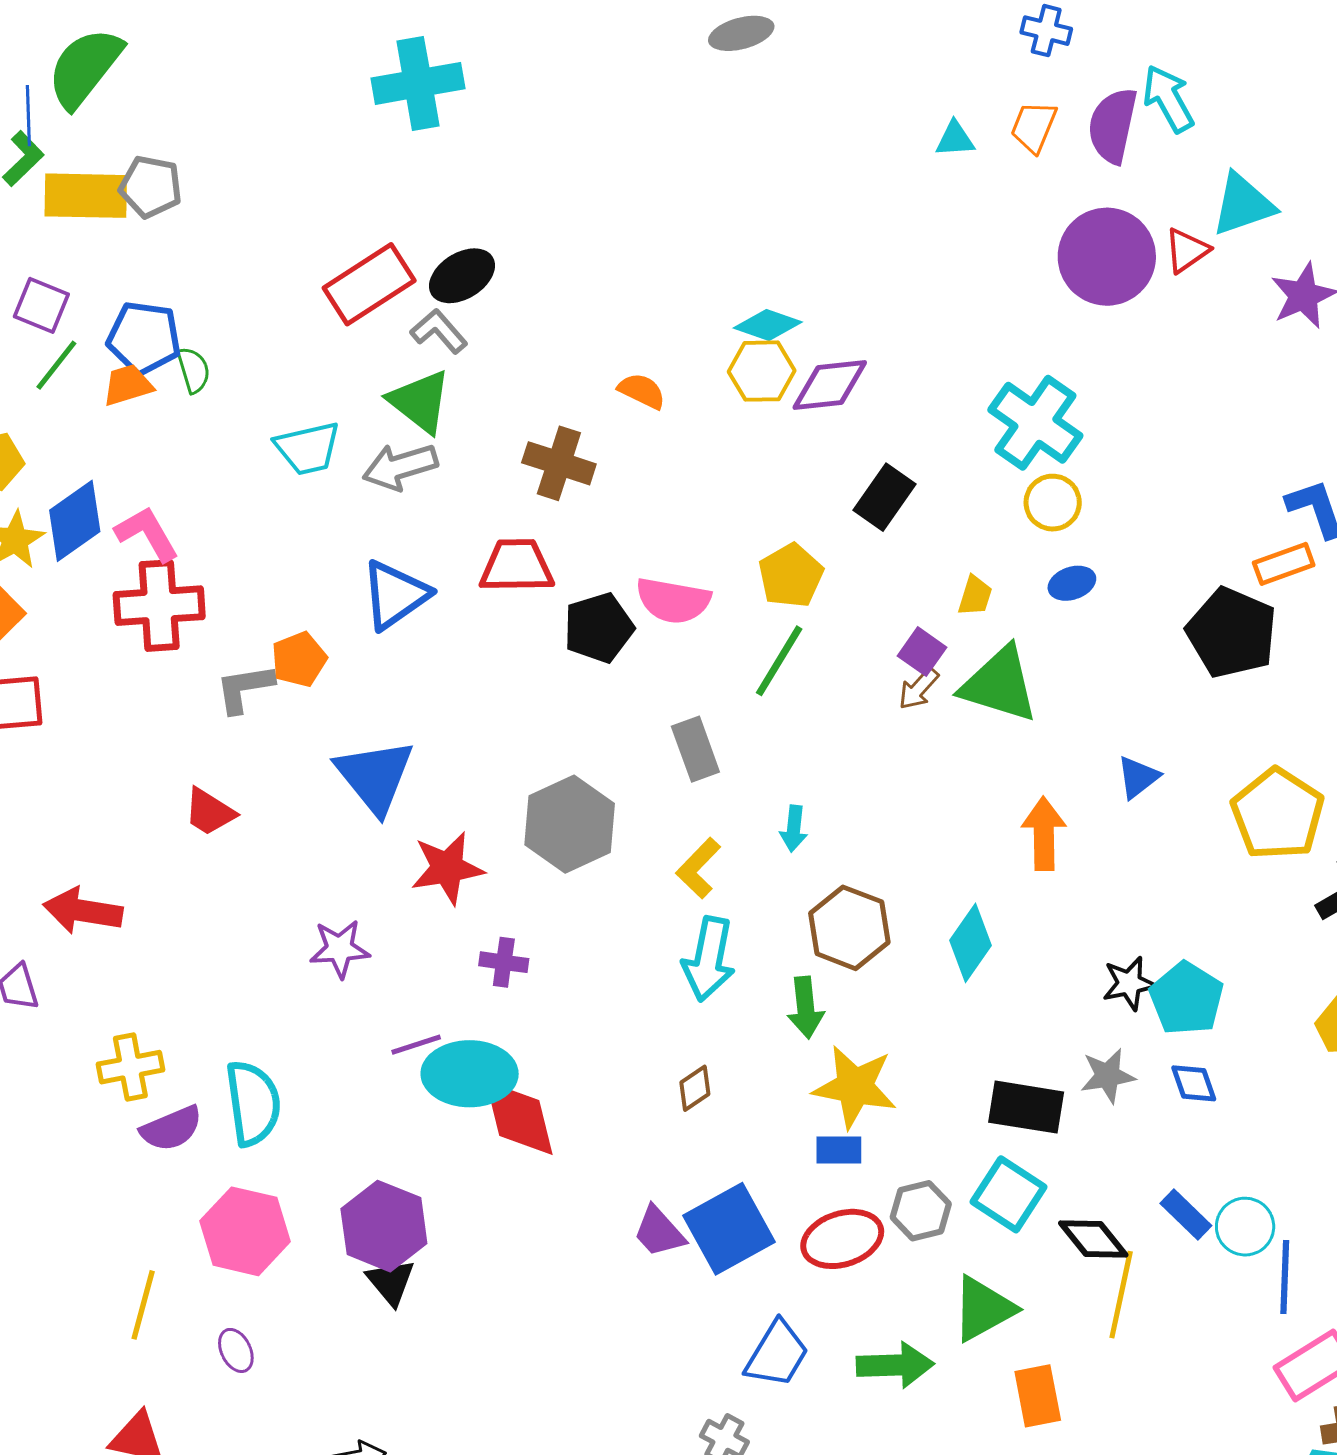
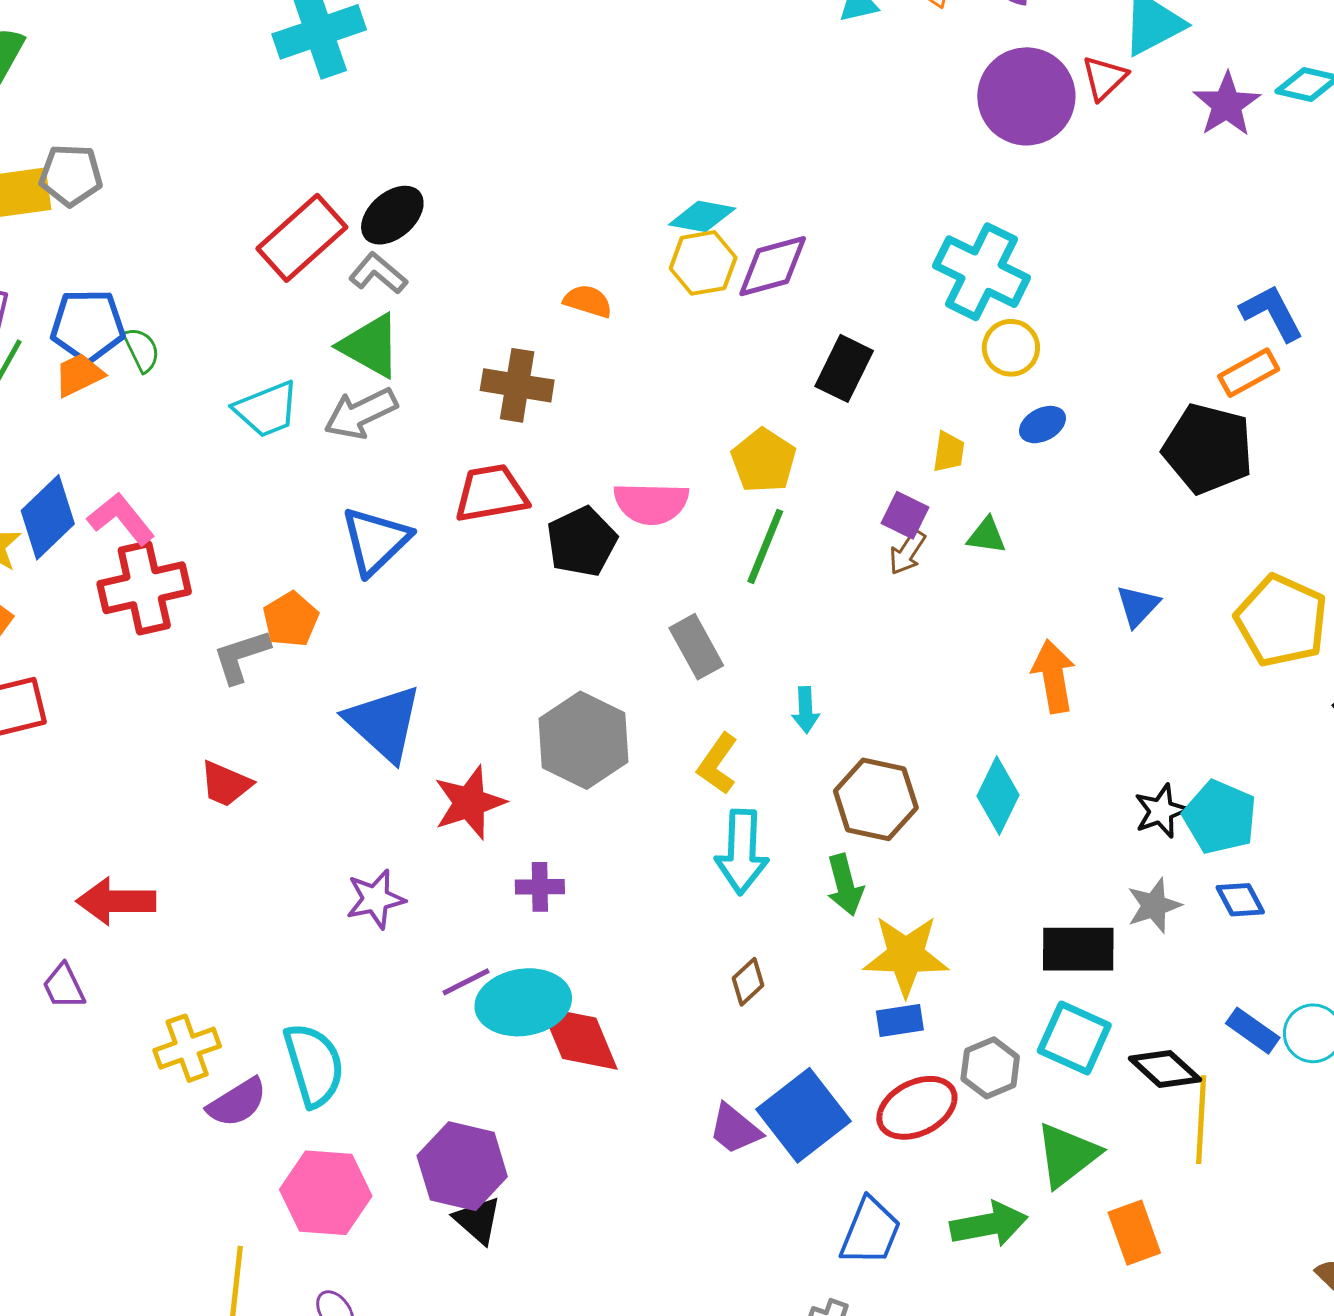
green triangle: (1000, 684) -> (987, 536), size x0.5

